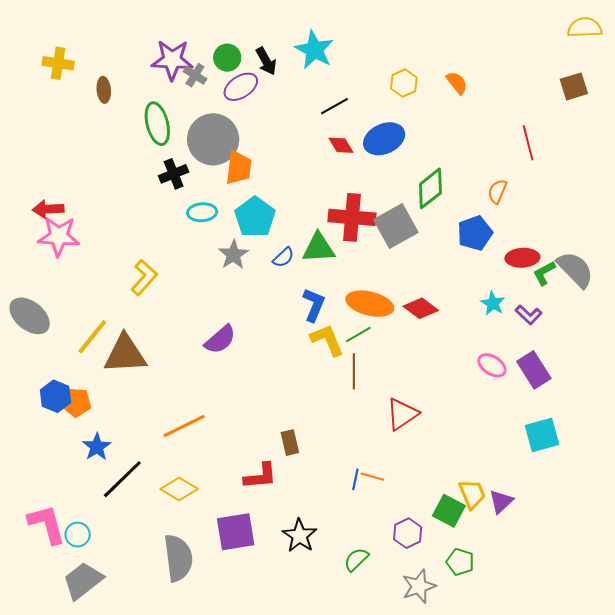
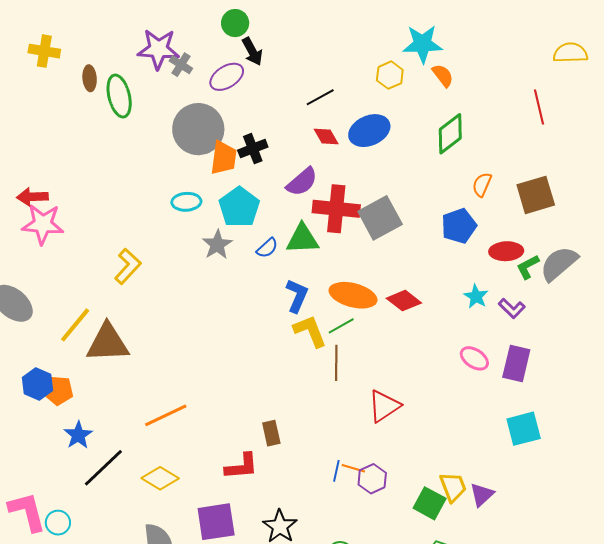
yellow semicircle: (585, 28) -> (570, 53), moved
cyan star: (314, 50) -> (423, 44), moved, turned -30
green circle: (227, 58) -> (235, 23), moved
brown square: (574, 86) -> (536, 195), moved, size x1.4
green ellipse: (157, 124) -> (119, 96), moved
red line: (528, 143) -> (539, 107), moved
black cross: (174, 174) -> (253, 149), moved
green diamond: (430, 188) -> (450, 134), moved
gray semicircle: (575, 269) -> (559, 264), turned -87
purple semicircle: (220, 340) -> (302, 182), moved
purple rectangle: (534, 370) -> (516, 363), turned 45
purple hexagon: (408, 533) -> (372, 479), moved

